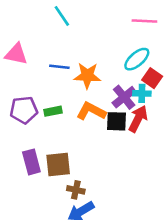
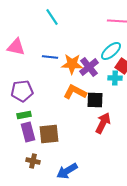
purple cross: (124, 97) -> (89, 67), moved
green rectangle: (53, 111) -> (24, 115), moved
red arrow: (138, 119) -> (103, 123), moved
brown cross: (76, 190) -> (33, 161), moved

